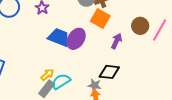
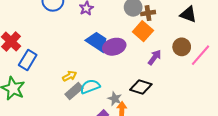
purple ellipse: (76, 39) -> (114, 47), turned 30
yellow arrow: (47, 75) -> (69, 76), moved
gray star: (94, 85) -> (115, 99), moved

